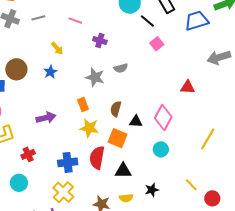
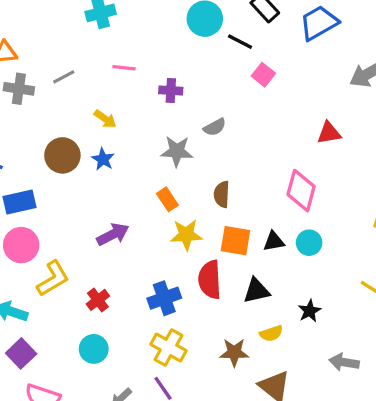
brown circle: (16, 69) -> (62, 155), moved
black triangle: (136, 121) -> (274, 241), moved

